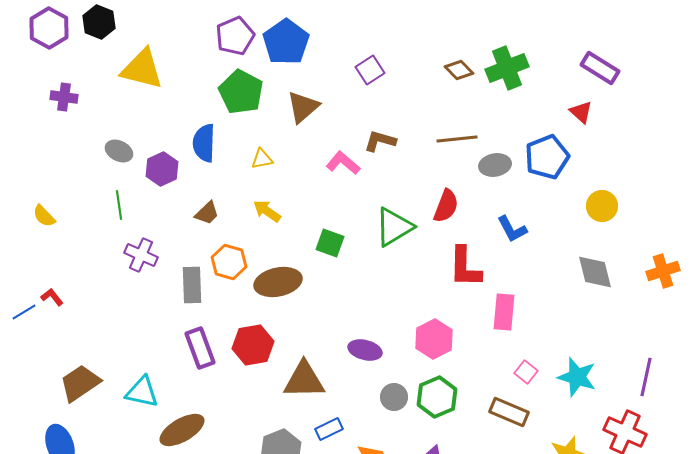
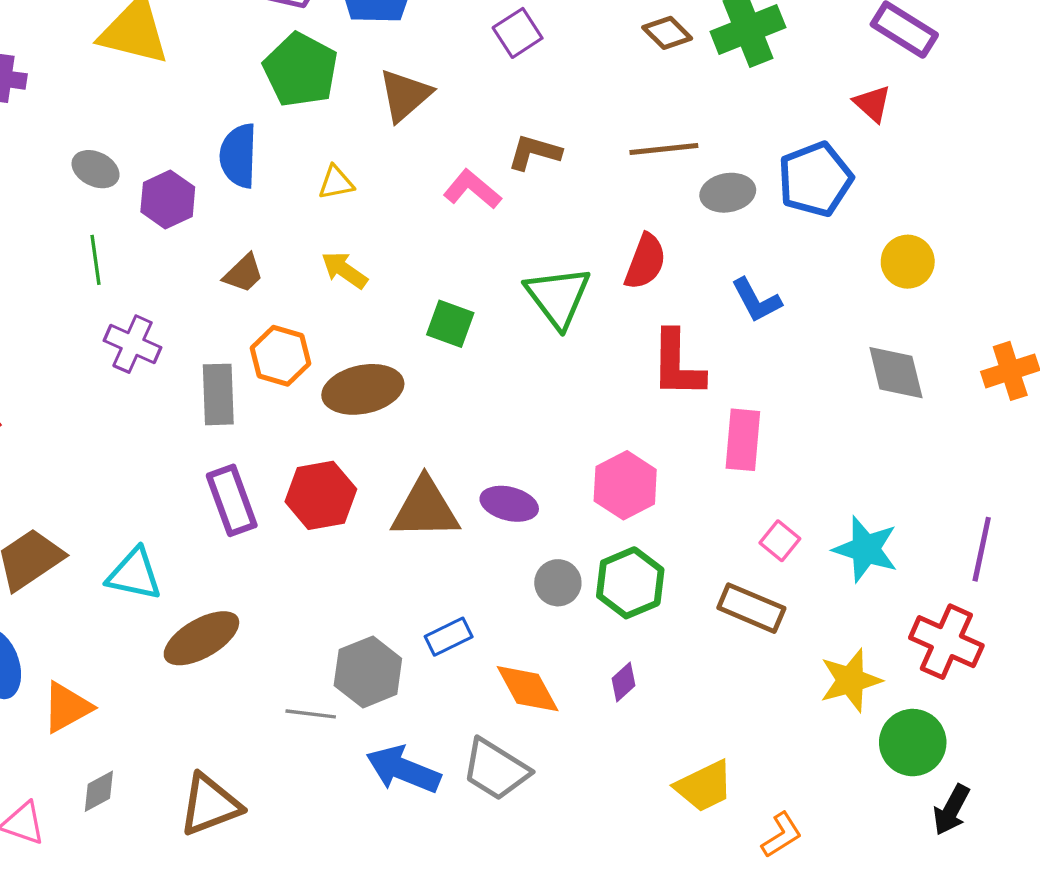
green triangle: (394, 227) -> (558, 297), turned -36
brown triangle: (304, 380) -> (425, 509), moved

